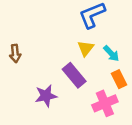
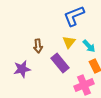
brown arrow: (15, 53) -> (38, 46), moved
purple star: (46, 96) -> (22, 69), moved

